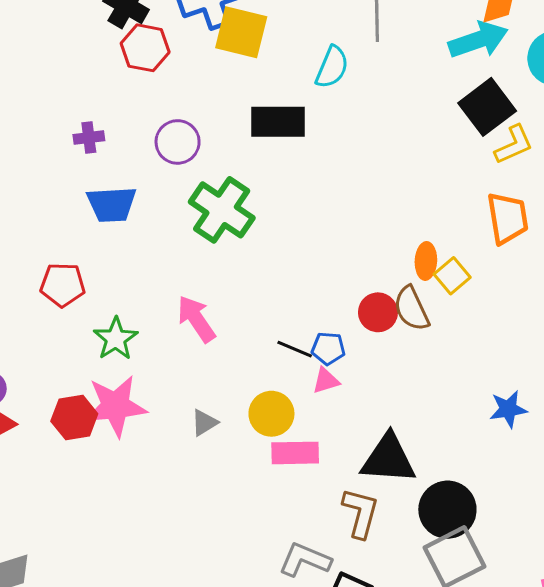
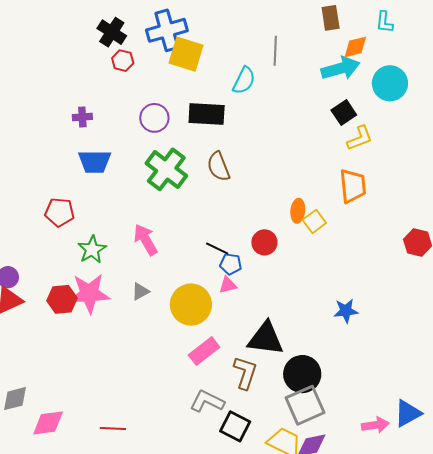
red hexagon: (145, 48) -> (123, 61), size x0.7
black square: (487, 107) -> (344, 113), size x0.7
purple circle: (178, 142) -> (154, 118), moved
brown semicircle: (412, 309) -> (218, 167), moved
black line: (295, 349) -> (217, 249), moved
yellow circle: (271, 414) -> (191, 305), size x1.4
gray triangle: (204, 423) -> (140, 291), moved
pink rectangle: (295, 453) -> (204, 351), moved, turned -40

